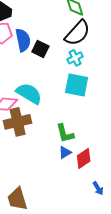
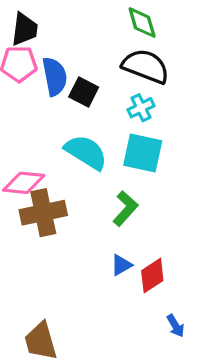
black semicircle: (77, 33) -> (146, 66), turned -112
cyan semicircle: (29, 93) -> (86, 152), moved
green L-shape: (65, 133) -> (125, 209), moved, turned -125

